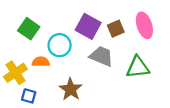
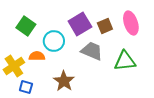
purple square: (88, 26) -> (80, 24), turned 30

